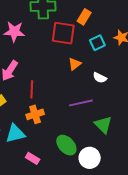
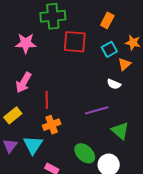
orange rectangle: (84, 17) -> (107, 20), moved
orange triangle: (75, 64) -> (124, 64), moved
cyan triangle: (15, 134) -> (33, 145), turned -40

